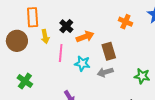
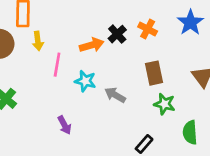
black cross: (66, 26) -> (117, 34), moved
brown rectangle: (109, 51) -> (154, 73), moved
gray arrow: (105, 72) -> (115, 95), turned 42

